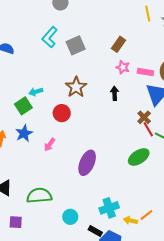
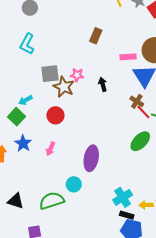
gray square: (76, 45) -> (50, 74), moved, turned 30
pink star: (123, 67) -> (77, 75), moved
cyan circle: (70, 217) -> (74, 184), moved
black rectangle: (95, 231) -> (127, 215), moved

